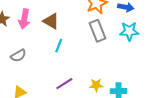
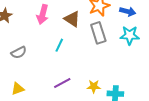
pink arrow: (24, 19) -> (43, 14), moved
brown triangle: (51, 21) -> (72, 19), moved

